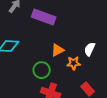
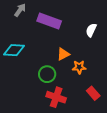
white semicircle: (90, 49) -> (91, 30), moved

